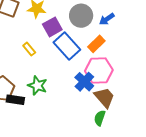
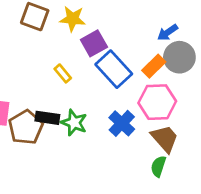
gray circle: (81, 16) -> (179, 57), moved
blue cross: (84, 82) -> (122, 123), moved
black rectangle: (15, 100) -> (47, 118), moved

